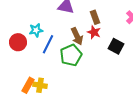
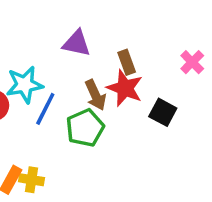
cyan star: (36, 30) -> (25, 85), size x1.5
red star: (94, 32) -> (125, 88), size x1.5

